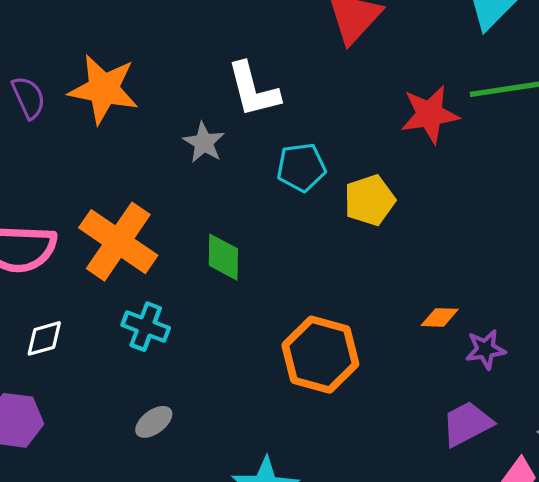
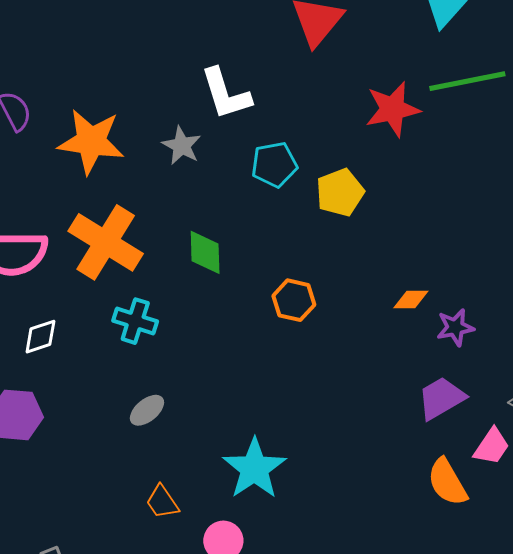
orange star: (104, 89) -> (91, 141), moved
orange hexagon: (320, 355) -> (294, 300), moved, size x0.6

